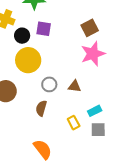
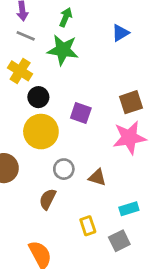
purple square: (44, 29) -> (81, 113), moved
cyan rectangle: (95, 111) -> (129, 209), moved
gray square: (98, 130) -> (119, 241), turned -35

